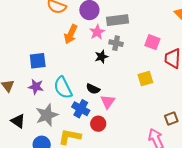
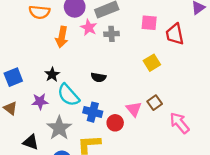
black star: (101, 57) -> (52, 75), moved
blue square: (38, 61) -> (13, 77), moved
black semicircle: (93, 89) -> (98, 77), moved
pink triangle: (108, 102) -> (134, 109), moved
brown square: (171, 119) -> (155, 103), moved

